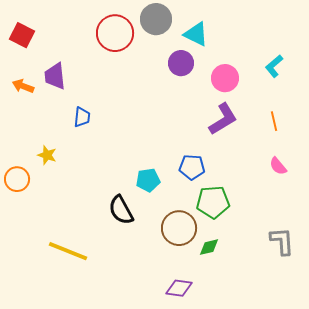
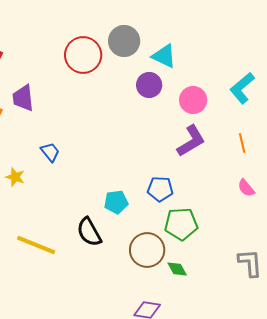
cyan L-shape: (274, 66) -> (242, 88), size x1.4
blue trapezoid: (82, 117) -> (50, 152), moved, turned -45
green diamond: (209, 247) -> (177, 269), turned 75
yellow line: (68, 251) -> (36, 245), moved

